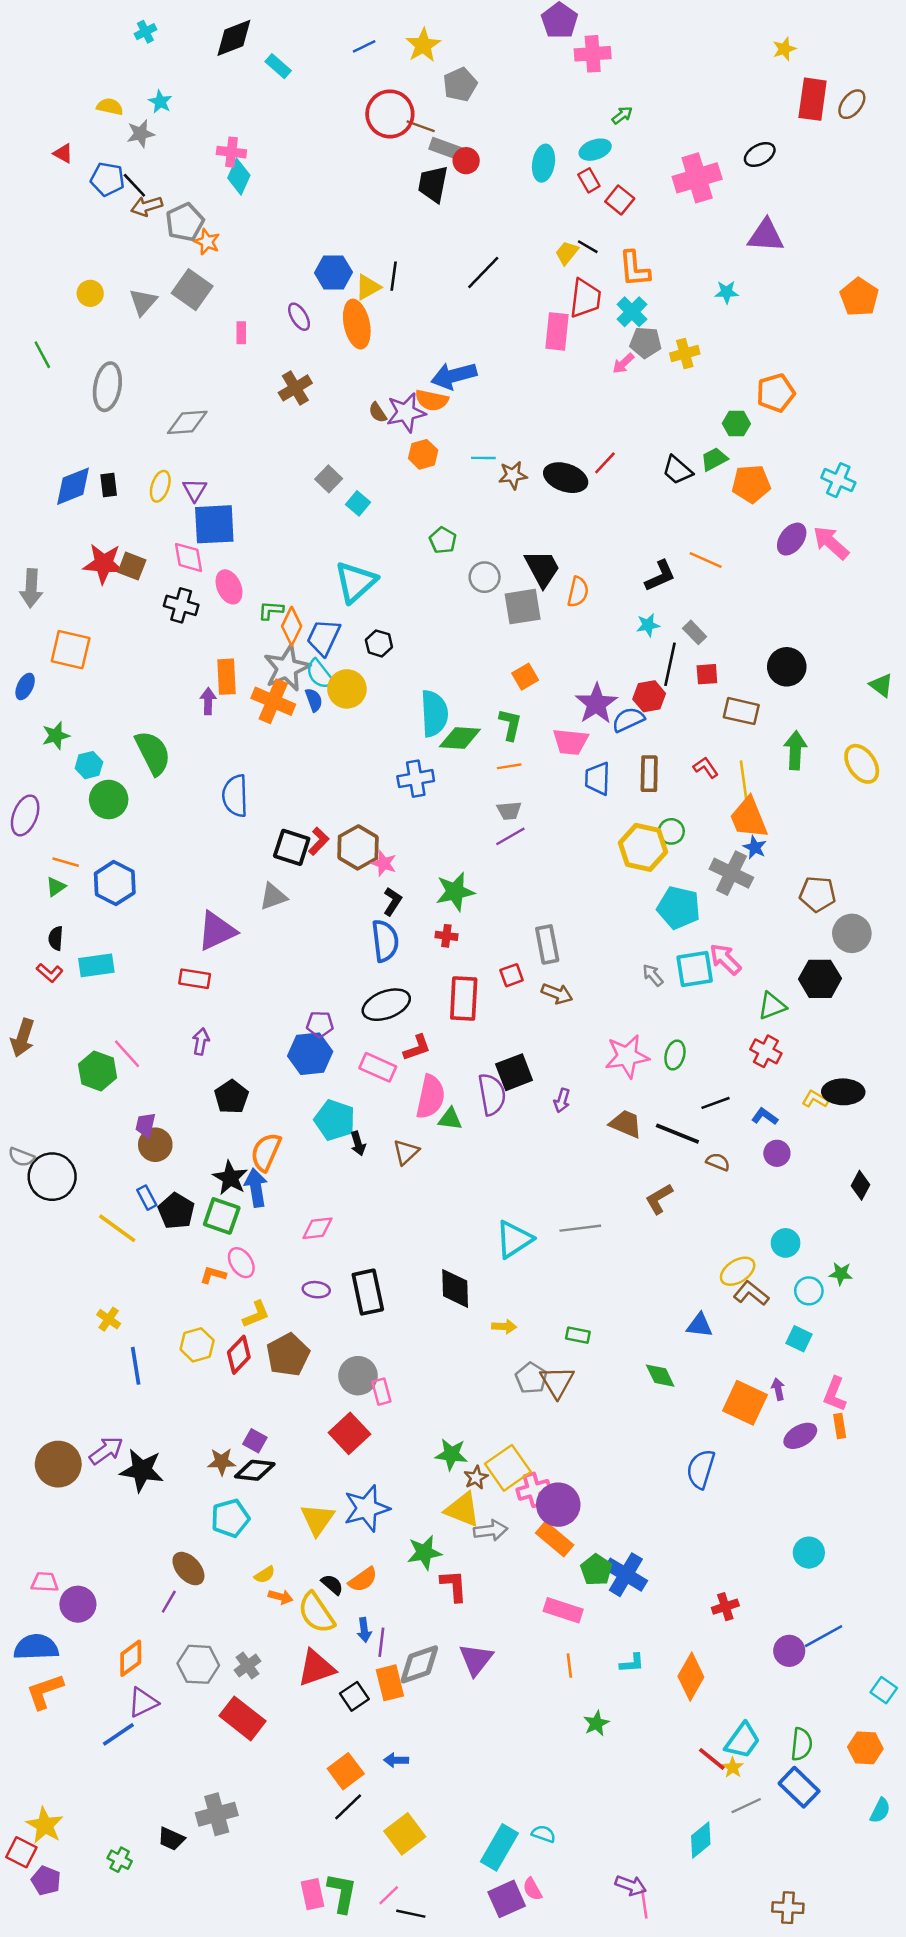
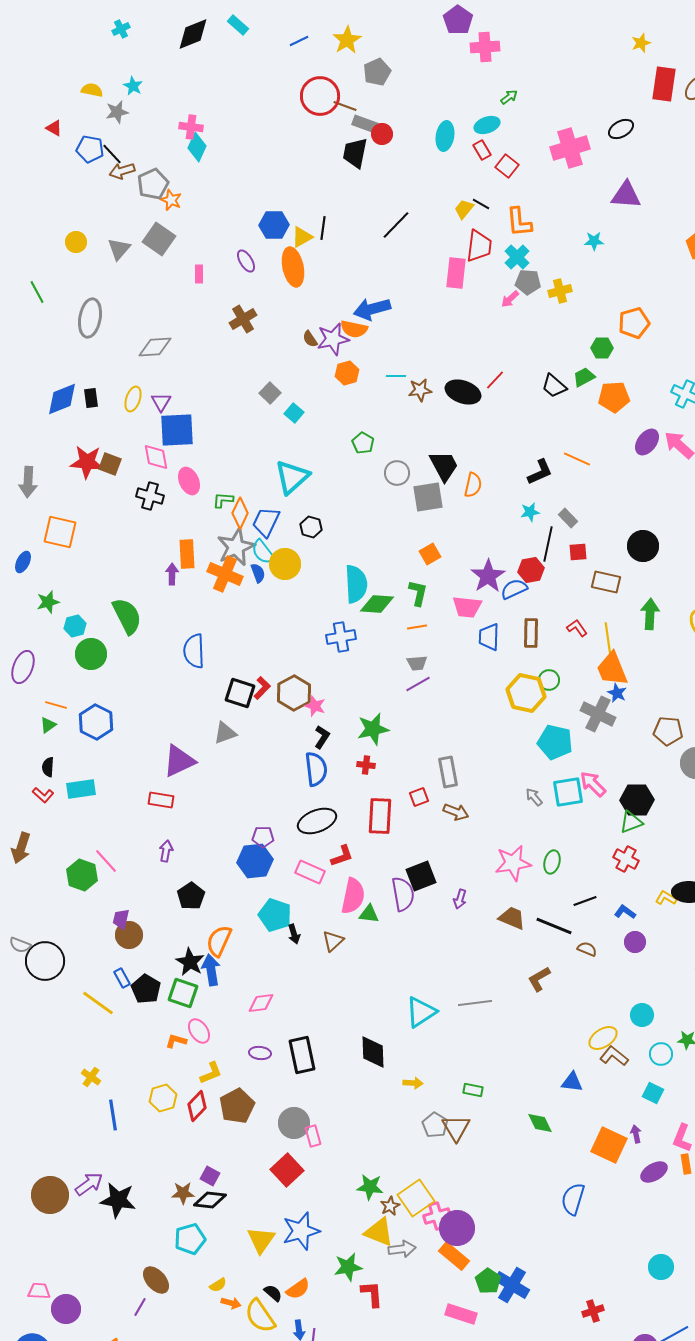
cyan rectangle: (278, 66) -> (238, 25), moved
black hexagon: (820, 979) -> (637, 800), moved

